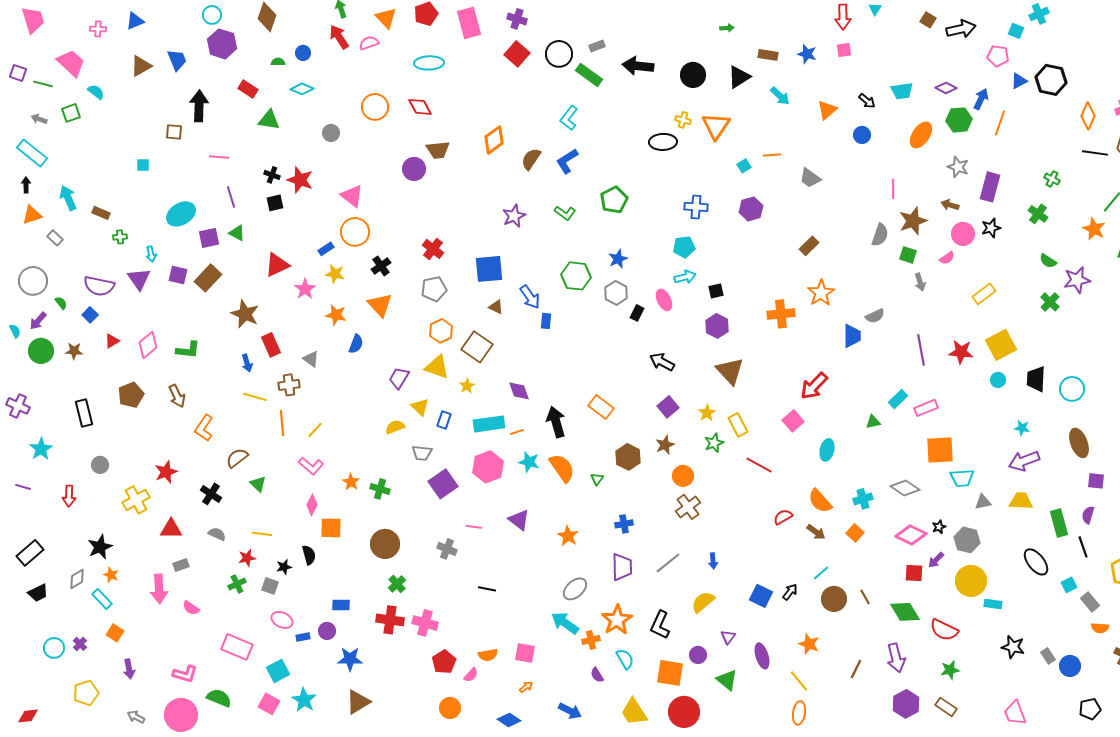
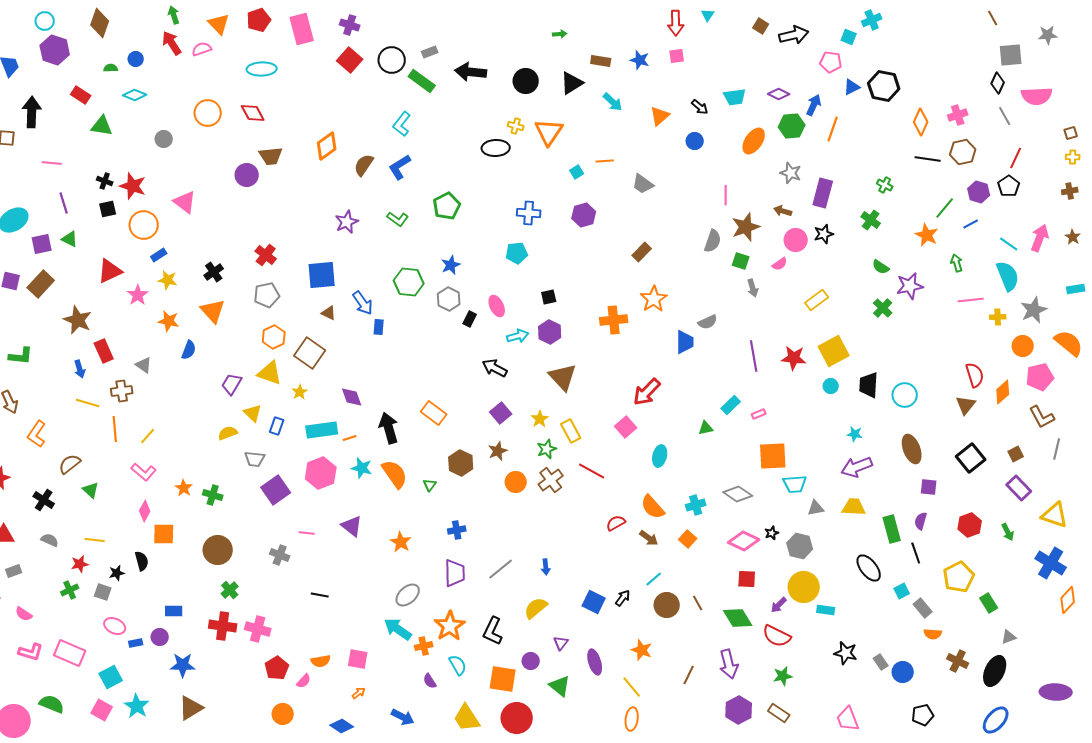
orange circle: (355, 232) -> (144, 225), moved
cyan arrow: (685, 277) -> (518, 336), moved
pink rectangle: (926, 408) -> (759, 414), size x0.6
brown cross: (688, 507) -> (551, 480), moved
purple arrow: (936, 560) -> (779, 605), moved
pink L-shape: (185, 674) -> (31, 652), moved

